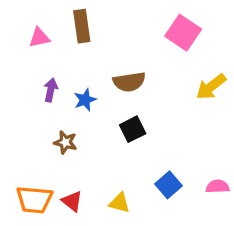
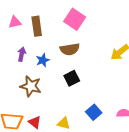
brown rectangle: (82, 26) -> (37, 26), moved
pink square: (183, 33) -> (75, 19), moved
brown star: (65, 142) -> (31, 86), size x1.5

